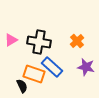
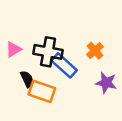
blue rectangle: (52, 67) -> (64, 65), moved
black semicircle: (22, 86) -> (27, 79), moved

